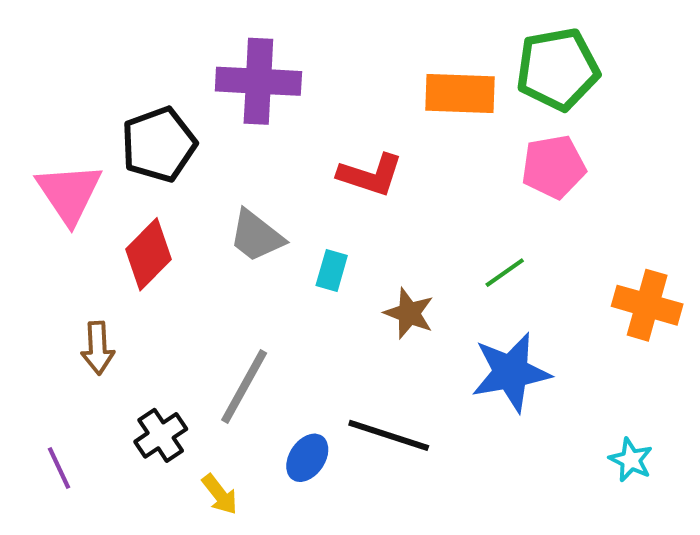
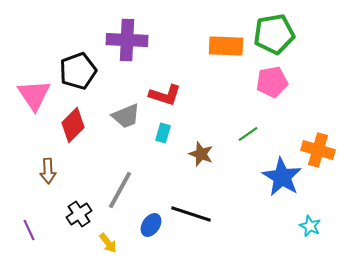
red L-shape: (370, 175) -> (165, 95), moved
gray trapezoid: (256, 236) -> (126, 116), turned -60
blue star: (511, 372) -> (282, 177), moved, turned -30

